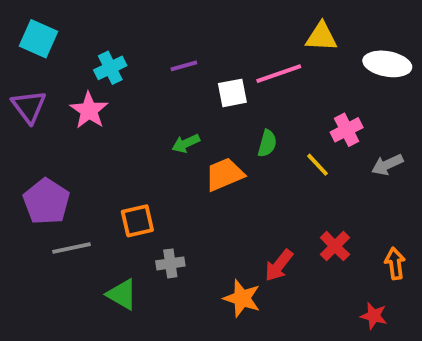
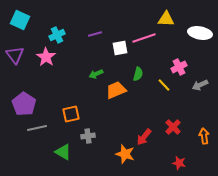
red star: (374, 316) -> (179, 163), moved

